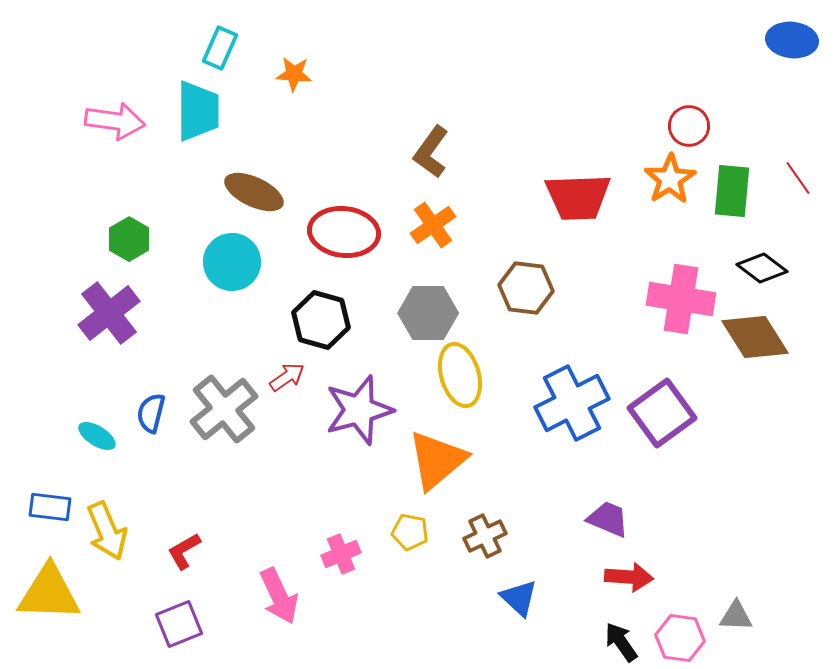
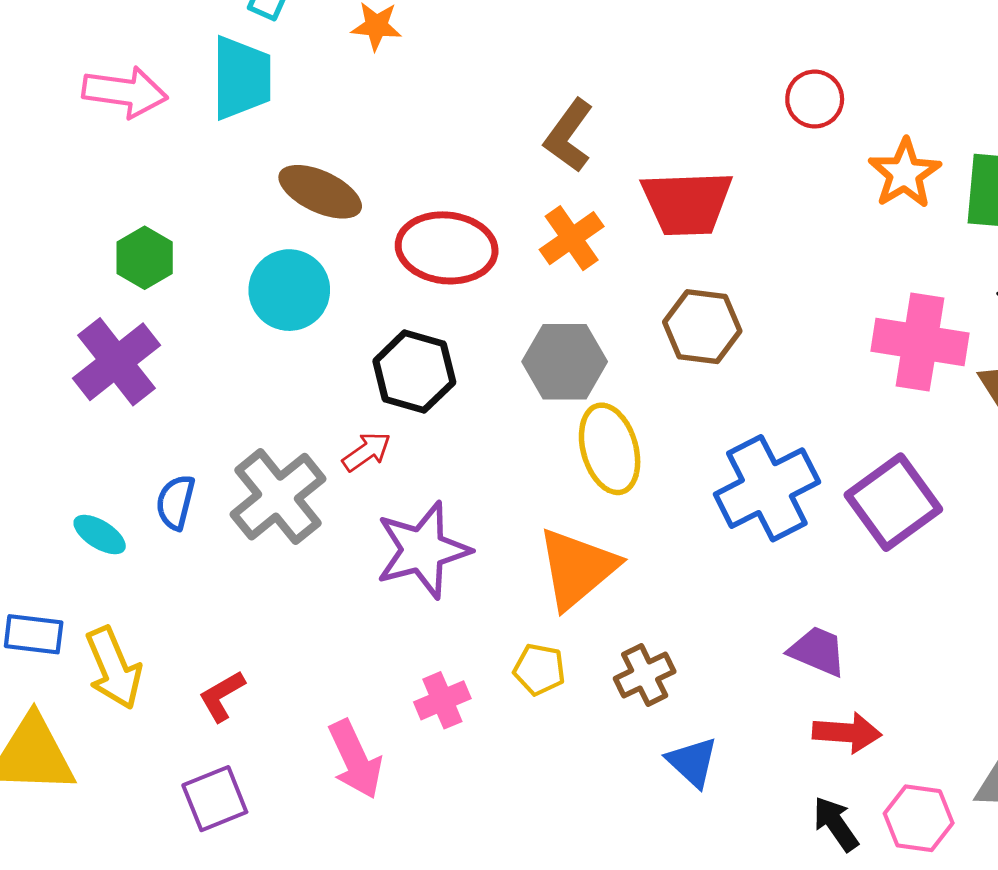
red circle: (689, 126) -> (815, 99), moved
red trapezoid: (578, 197) -> (687, 203), moved
purple star: (359, 410) -> (423, 550), moved

